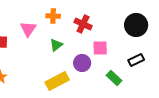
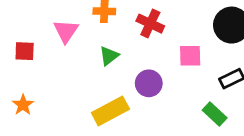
pink square: (100, 48) -> (190, 56), moved
green rectangle: (114, 78) -> (215, 114), moved

